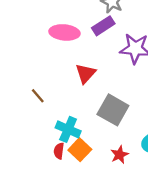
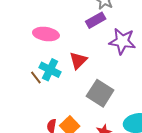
pink ellipse: (64, 32) -> (46, 34), moved
cyan cross: (68, 129) -> (50, 70), moved

